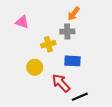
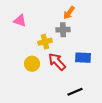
blue rectangle: (73, 61) -> (83, 58), moved
red arrow: (61, 83) -> (57, 62), moved

